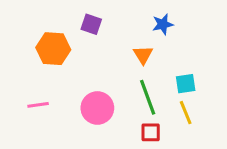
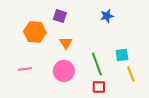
orange triangle: (143, 55) -> (66, 43), moved
yellow line: (186, 113) -> (131, 74), moved

